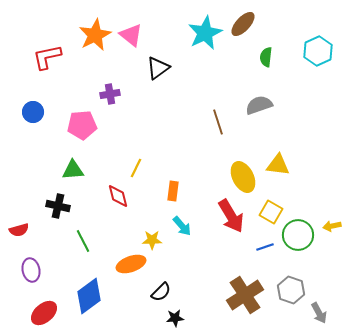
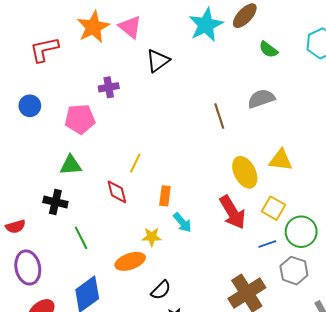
green semicircle: (266, 57) -> (268, 49), turned -60
orange rectangle: (173, 191) -> (165, 196), moved
purple ellipse: (31, 270) -> (28, 268), size x1.4
gray hexagon: (291, 290) -> (294, 271), moved

